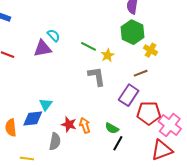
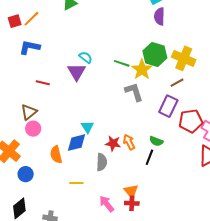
green hexagon: (132, 32) -> (155, 54), moved
purple triangle: (43, 48) -> (77, 72), turned -42
yellow cross: (151, 50) -> (184, 58), size x1.6
yellow star: (108, 55) -> (142, 69), size x1.5
black line: (118, 143) -> (149, 157), moved

